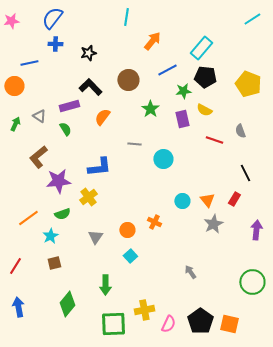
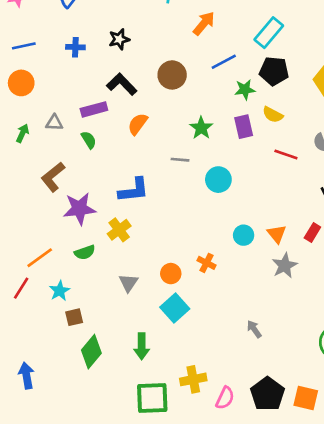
blue cross: (55, 44) -> (75, 47), moved
blue line: (29, 63) -> (24, 46), moved
green star: (150, 109) -> (201, 128), moved
gray triangle: (39, 116) -> (54, 123), turned -32
cyan star: (50, 236) -> (60, 291), moved
cyan square: (130, 256) -> (175, 308), size x1.5
red line: (15, 266) -> (21, 288), moved
green diamond: (67, 304) -> (91, 352), moved

